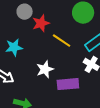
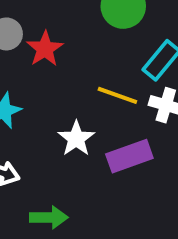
yellow line: (62, 41) -> (117, 95), moved

